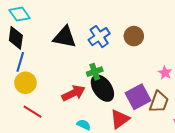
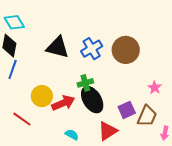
brown circle: (134, 36) -> (126, 50), size x1.4
yellow circle: (25, 83) -> (42, 96), moved
purple square: (138, 97) -> (127, 110), size x0.7

